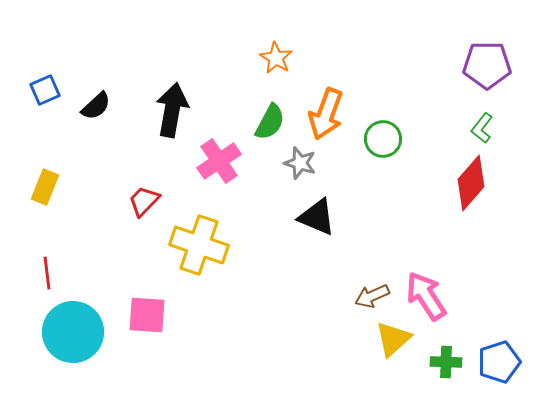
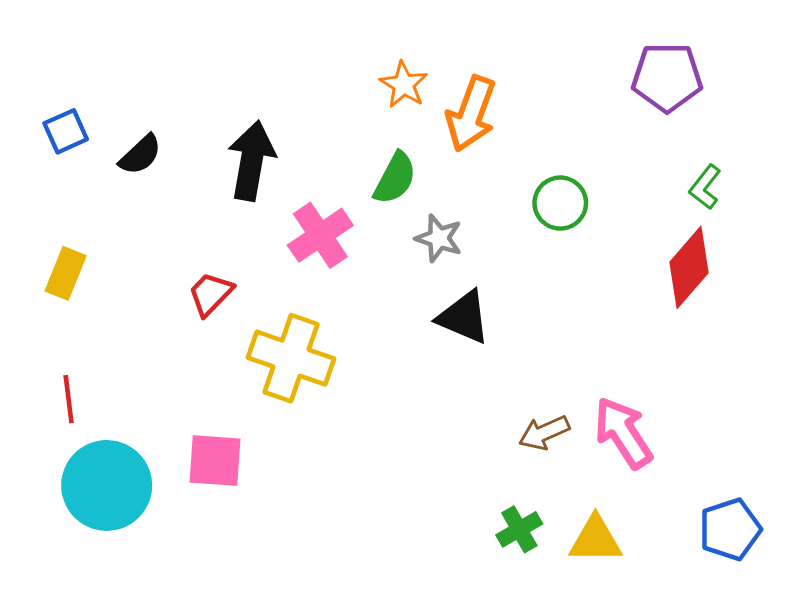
purple pentagon: (487, 65) -> (667, 77), moved
orange arrow: (326, 114) -> (471, 114), moved
yellow triangle: (393, 339) -> (595, 540), moved, turned 42
green cross: (446, 362) -> (519, 529), moved, turned -32

